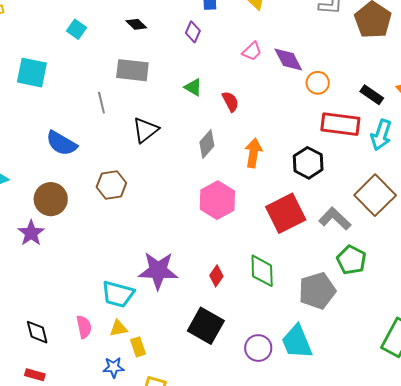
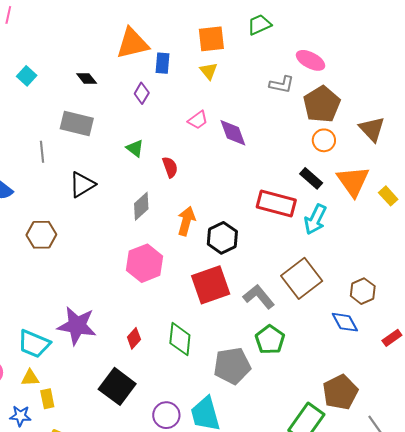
orange circle: (318, 83) -> (324, 140), moved
black hexagon: (308, 163) -> (222, 238), moved

